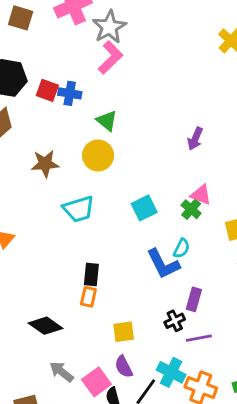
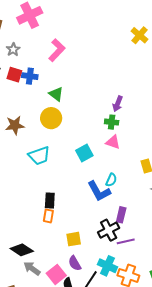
gray star: (109, 27) -> (13, 50), moved, size x0.6
pink triangle: (201, 195) -> (113, 142), moved
green cross: (191, 209) -> (112, 122), moved, turned -32
black cross: (175, 321) -> (109, 230), size x1.5
black diamond: (45, 326) -> (22, 250), moved

